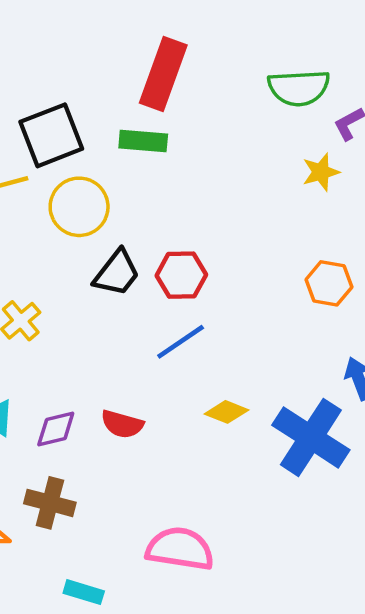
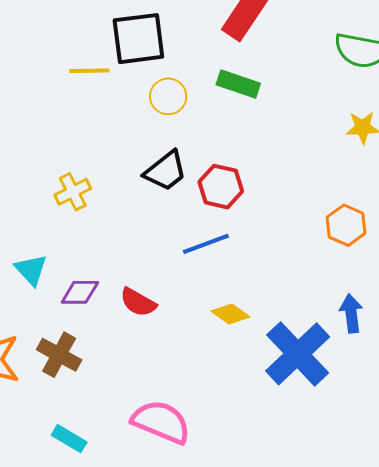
green rectangle: (143, 141) -> (238, 84), moved
yellow circle: (79, 207) -> (168, 96), moved, size x0.7

